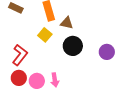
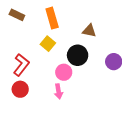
brown triangle: (67, 23) -> (89, 31), moved
pink circle: (37, 81) -> (64, 72), moved

